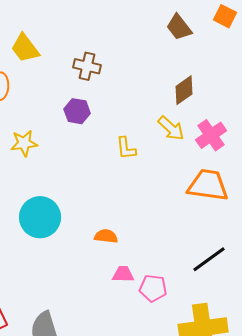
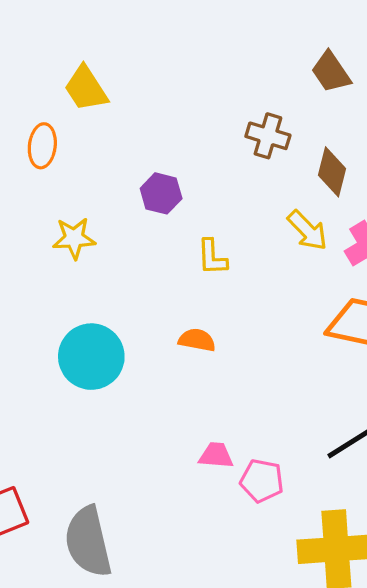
brown cross: (87, 66) -> (268, 136), moved
brown diamond: (184, 90) -> (332, 172), turned -44
yellow L-shape: (126, 148) -> (212, 257), moved
orange semicircle: (106, 236) -> (197, 340), moved

